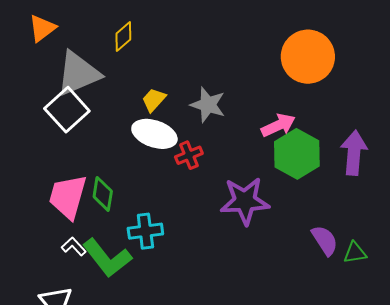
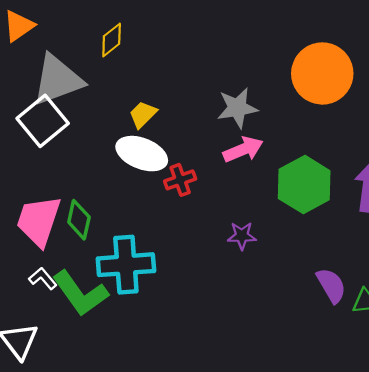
gray star: (208, 105) -> (237, 108), moved, turned -30
pink arrow: (278, 125) -> (243, 149), moved
purple star: (245, 201) -> (242, 236), size x0.5
cyan cross: (145, 231) -> (126, 265), size x1.4

